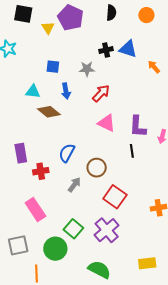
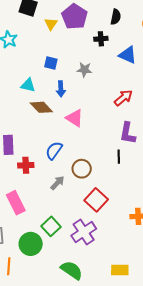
black cross: (106, 50) -> (101, 39), moved
red arrow: (101, 93) -> (123, 98), moved
pink triangle: (106, 123) -> (75, 118), moved

